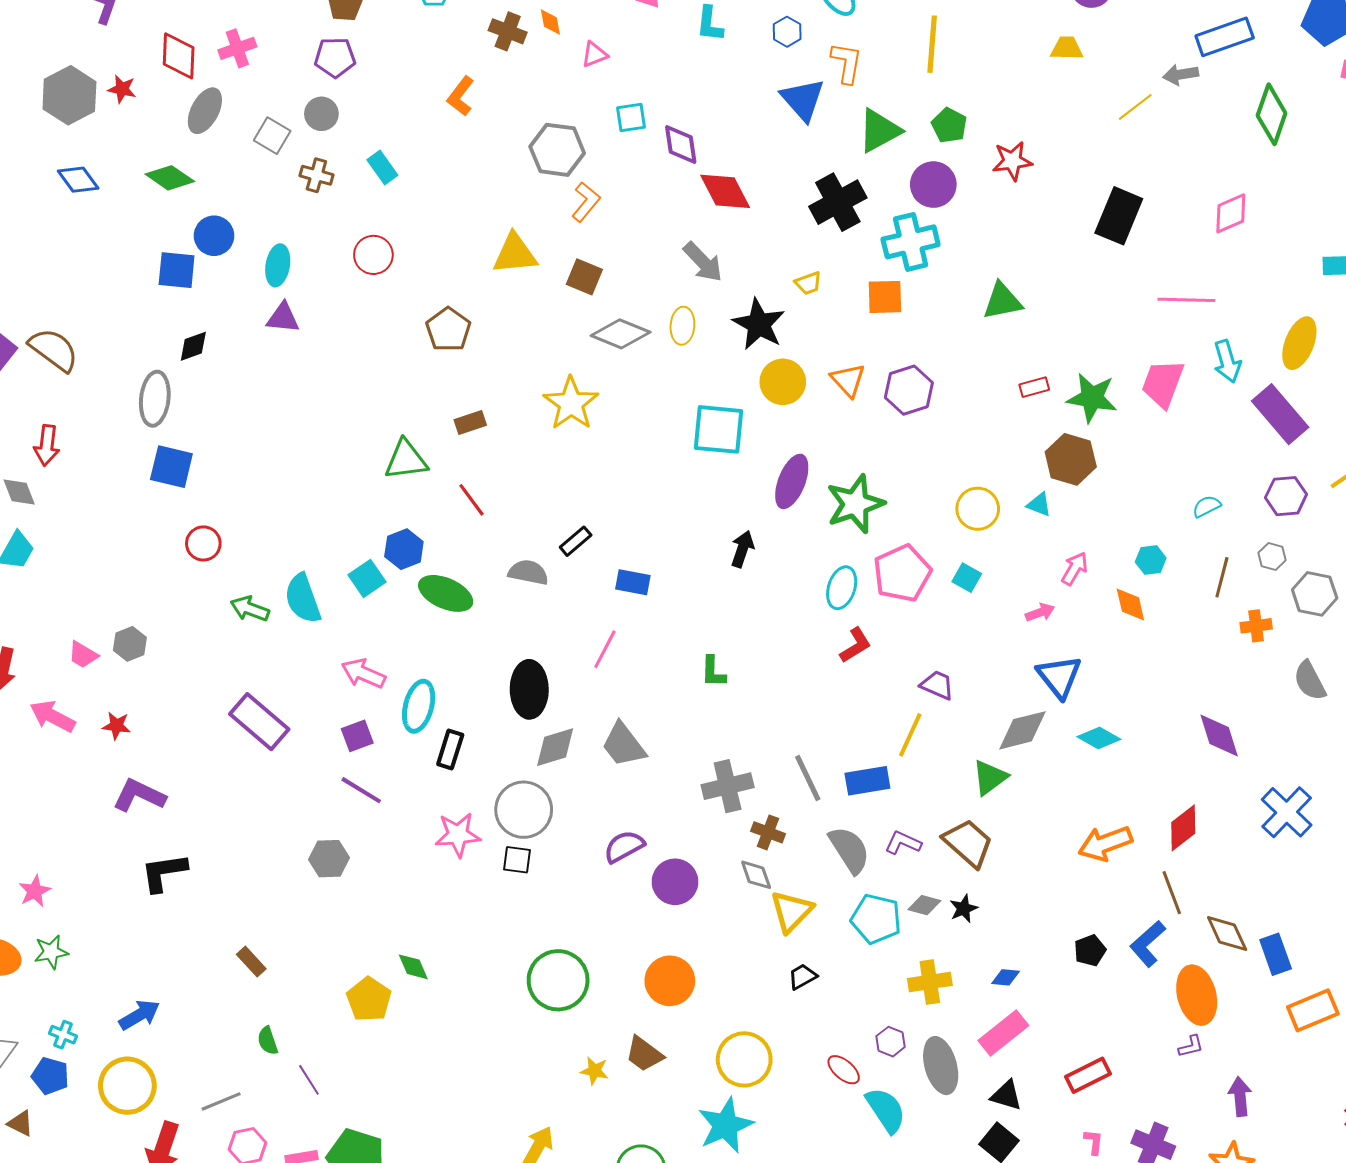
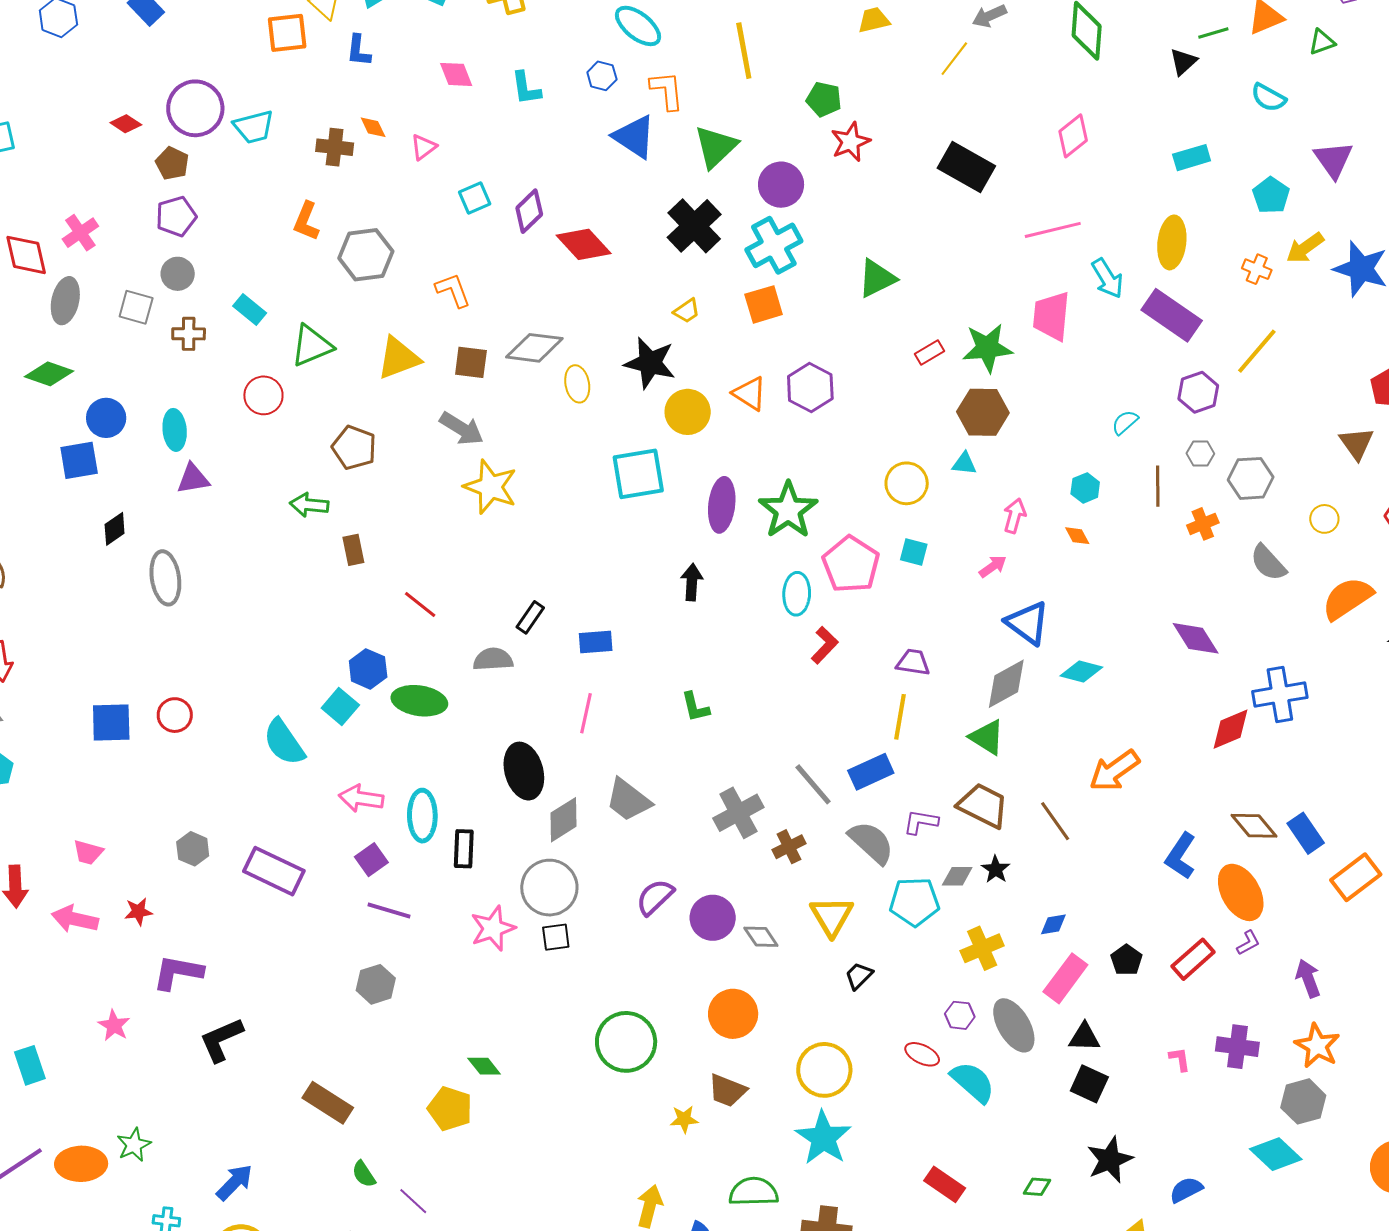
green pentagon: (949, 125) -> (824, 99), moved
purple diamond: (681, 145) -> (529, 211), turned 69
gray hexagon: (557, 150) -> (366, 255), moved
orange L-shape: (586, 202) -> (453, 290), turned -45
black rectangle: (1119, 216) -> (966, 167), turned -68
gray arrow: (703, 262) -> (462, 428), moved
gray diamond: (621, 334) -> (534, 348), moved
gray ellipse: (155, 399) -> (165, 578), moved
brown rectangle: (470, 422) -> (353, 550), moved, turned -68
green triangle: (406, 460) -> (312, 346), moved
blue square: (171, 467) -> (111, 723), moved
orange diamond: (1130, 604) -> (1077, 536), size x0.7
green arrow: (250, 609) -> (309, 505), moved
gray hexagon: (130, 644) -> (193, 849), moved
green triangle: (990, 777) -> (987, 737), turned -36
blue cross: (1287, 812) -> (1280, 694), turned -38
red diamond: (1183, 828) -> (1230, 729), moved, turned 30
brown cross: (768, 832) -> (789, 847), turned -32
gray diamond: (756, 875) -> (761, 937), moved
pink star: (35, 891) -> (114, 1025), moved
brown line: (1172, 893) -> (1055, 821), moved
black pentagon: (1090, 950) -> (1126, 960), moved
brown rectangle: (251, 962) -> (328, 1103), size x1.6
red rectangle: (1088, 1075) -> (1193, 959), moved

